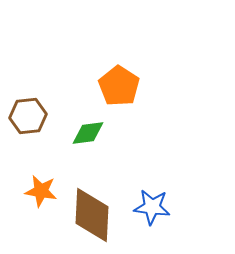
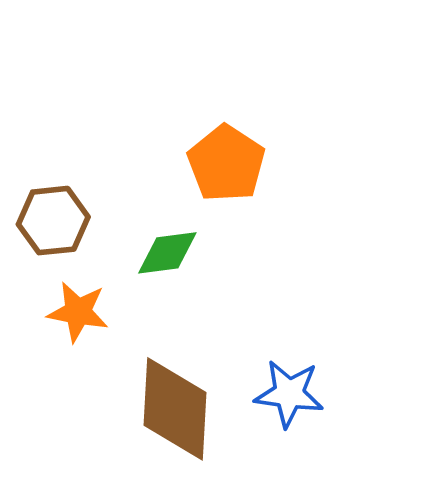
orange star: (41, 191) -> (78, 312), moved

